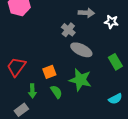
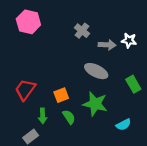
gray arrow: (86, 13) -> (107, 45), moved
gray cross: (68, 30) -> (82, 31), moved
cyan semicircle: (115, 99) -> (124, 125), moved

